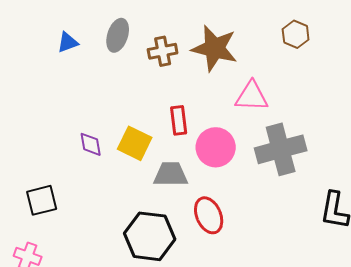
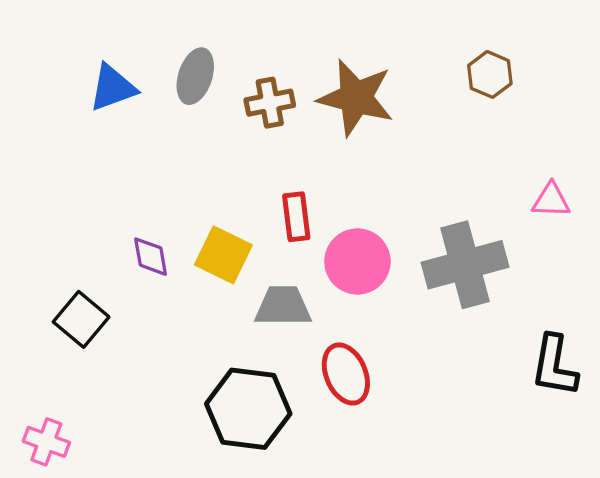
blue triangle: (68, 42) -> (113, 88), size x1.4
pink triangle: (252, 96) -> (551, 200), moved, size x0.7
black square: (42, 200) -> (81, 319), moved, turned -36

